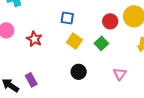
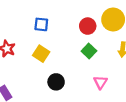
yellow square: (74, 41) -> (41, 54), moved
green square: (101, 43) -> (89, 51), moved

